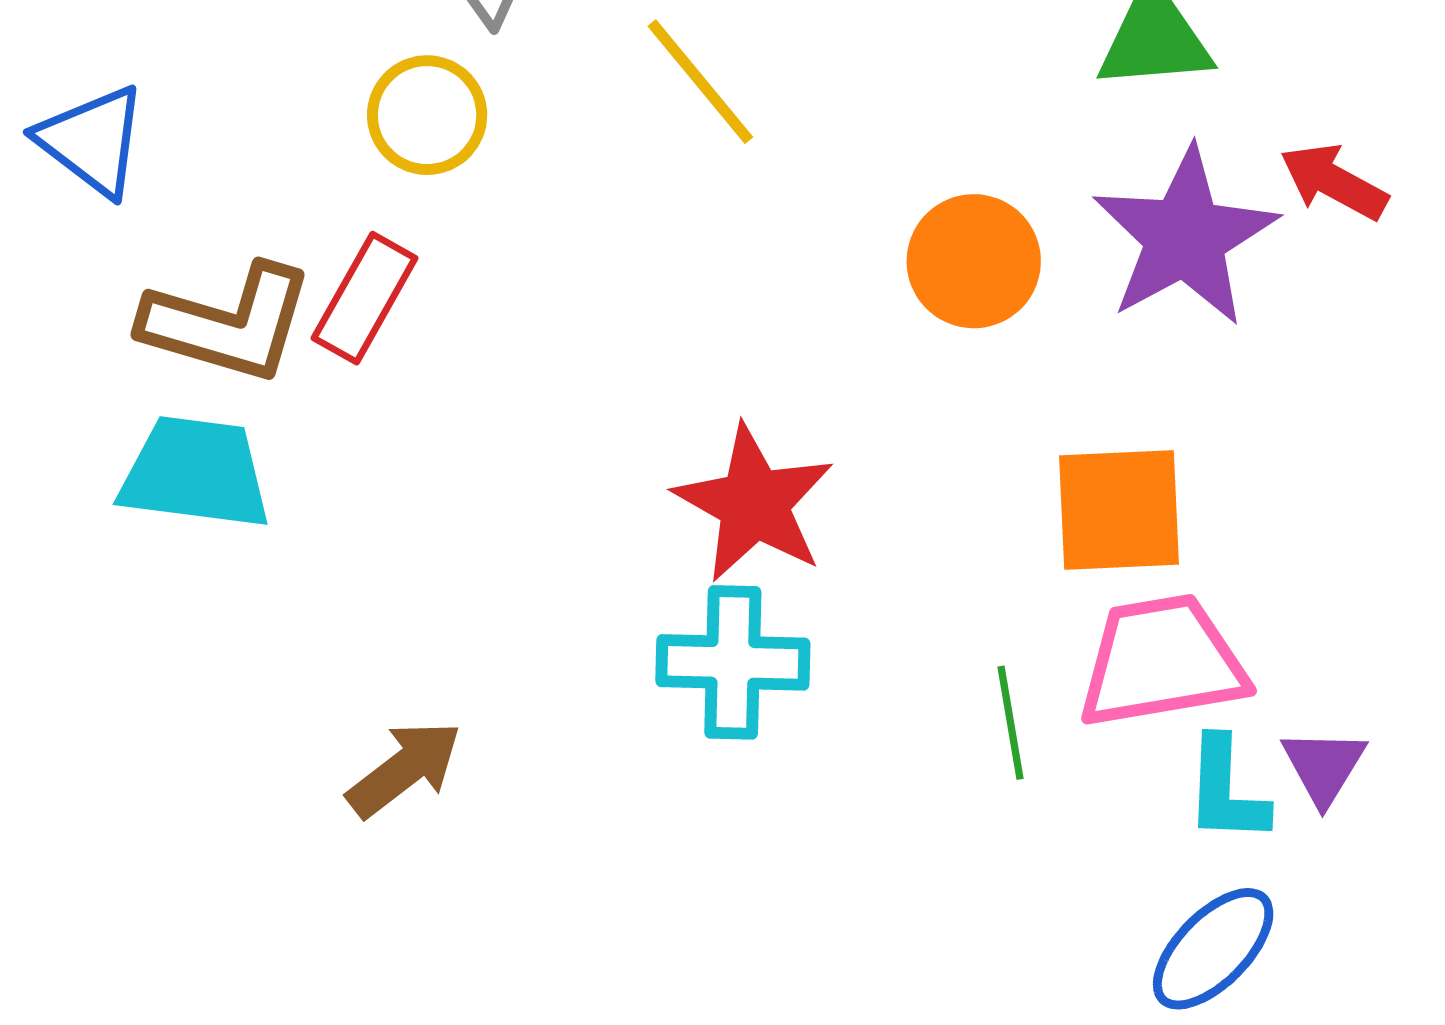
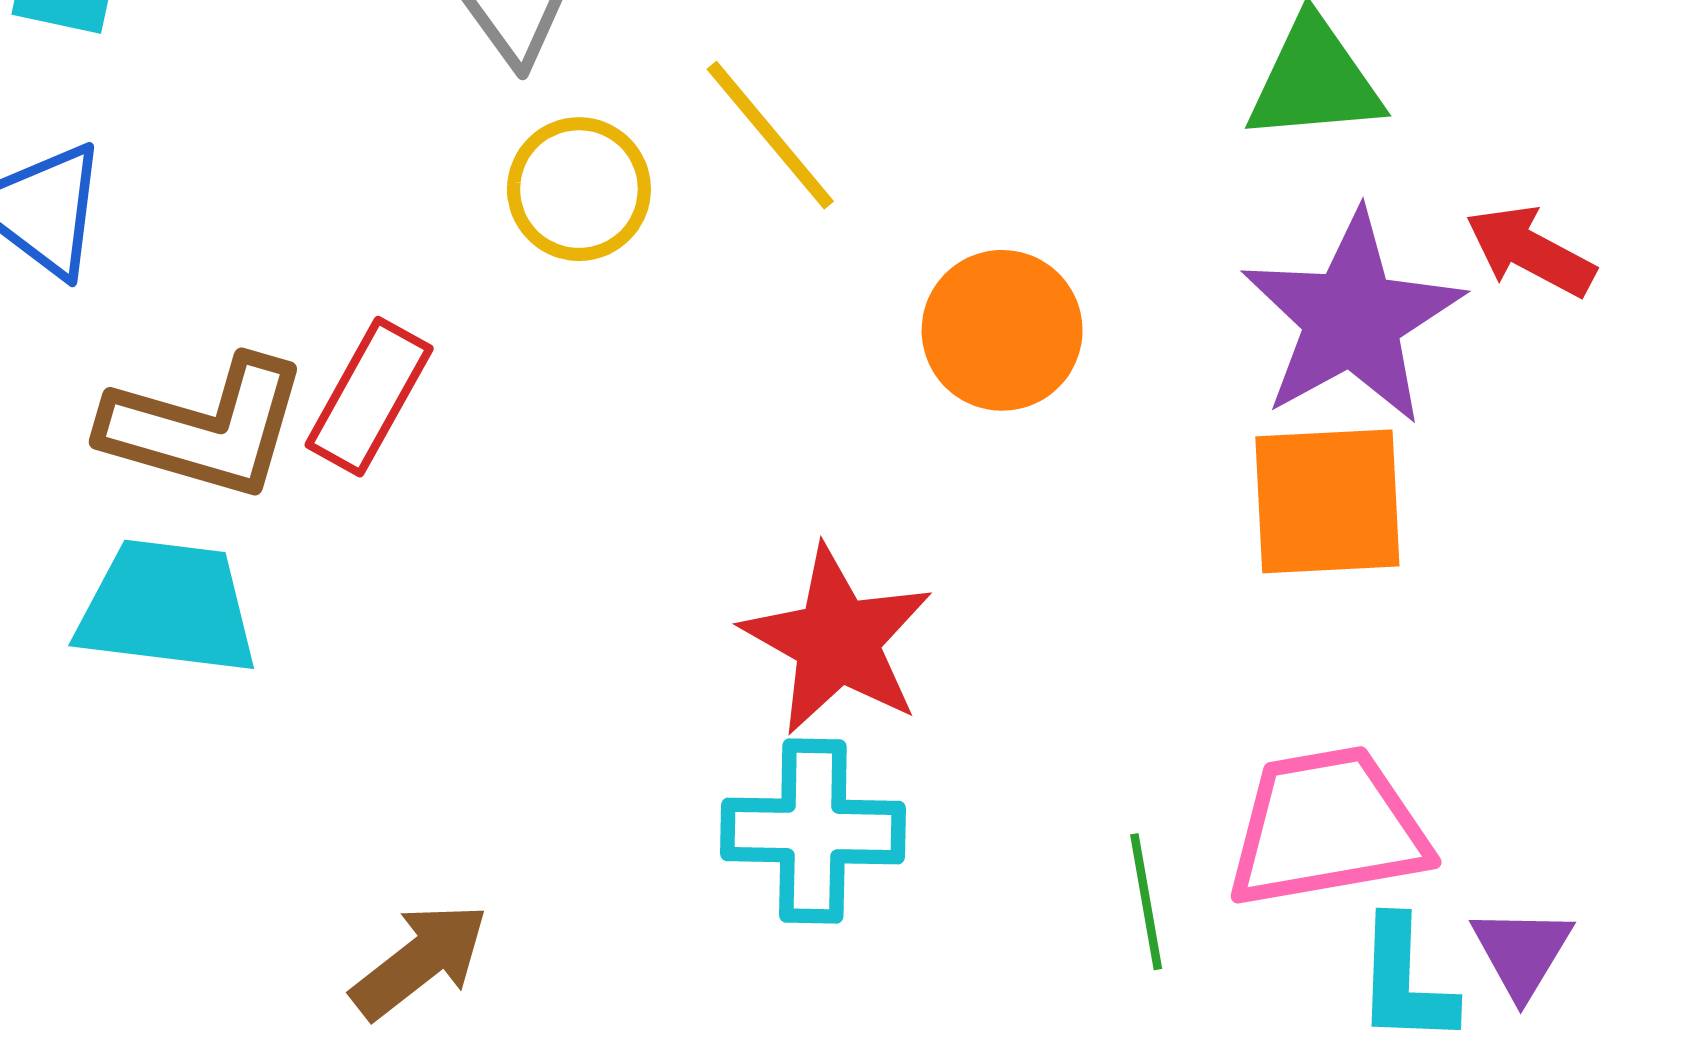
yellow circle: (427, 115) -> (579, 189), moved
orange circle: (974, 261) -> (1002, 330), moved
orange square: (1119, 510) -> (1327, 501), moved

